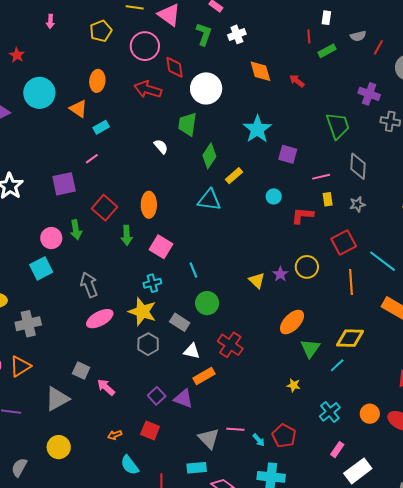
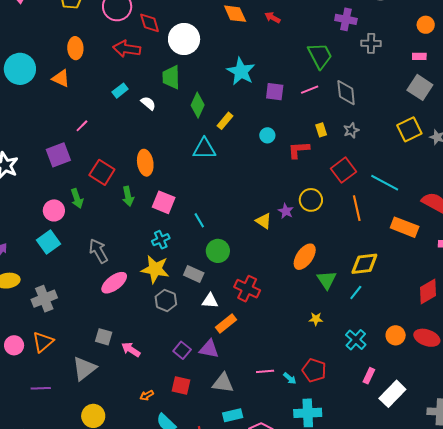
cyan rectangle: (101, 127) -> (120, 91), moved
pink line: (321, 177) -> (310, 90), moved
gray triangle: (209, 439) -> (223, 383), moved, turned -30

